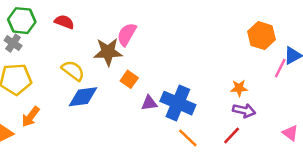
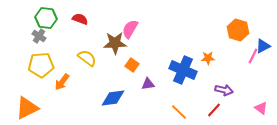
orange star: (239, 88) -> (208, 58), moved
blue diamond: (83, 97) -> (113, 98), moved
blue cross: (178, 103) -> (183, 70), moved
orange arrow: (31, 117) -> (62, 82), moved

